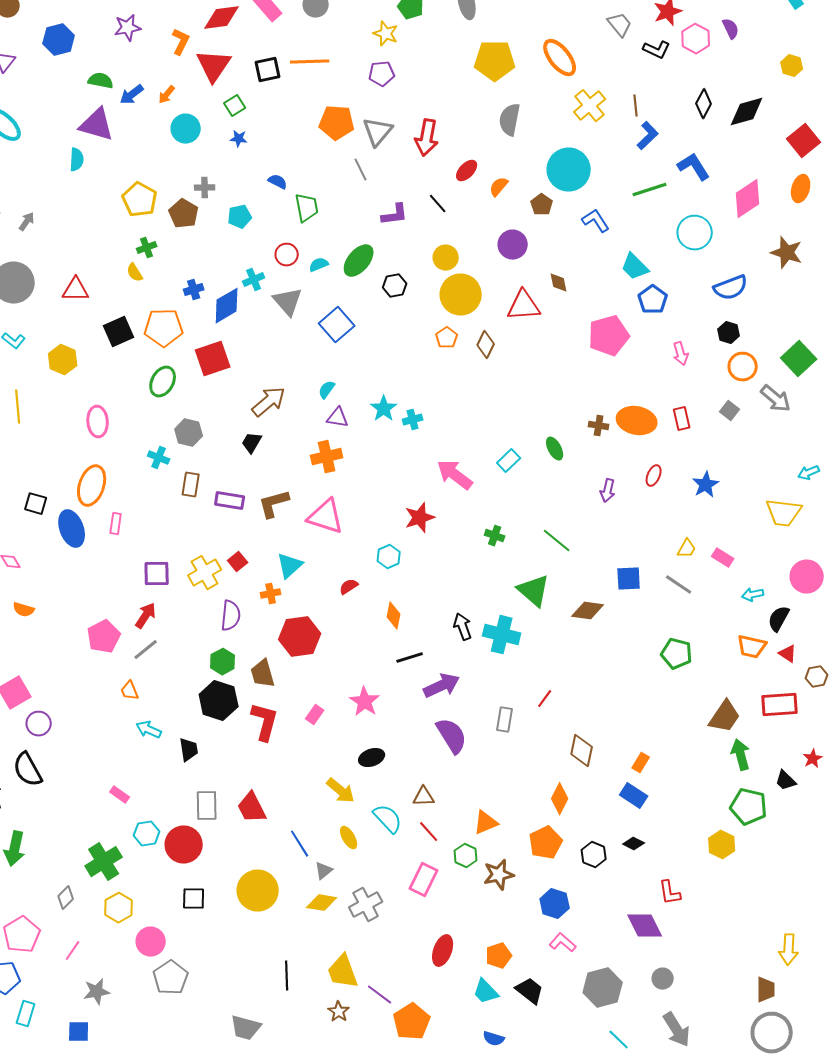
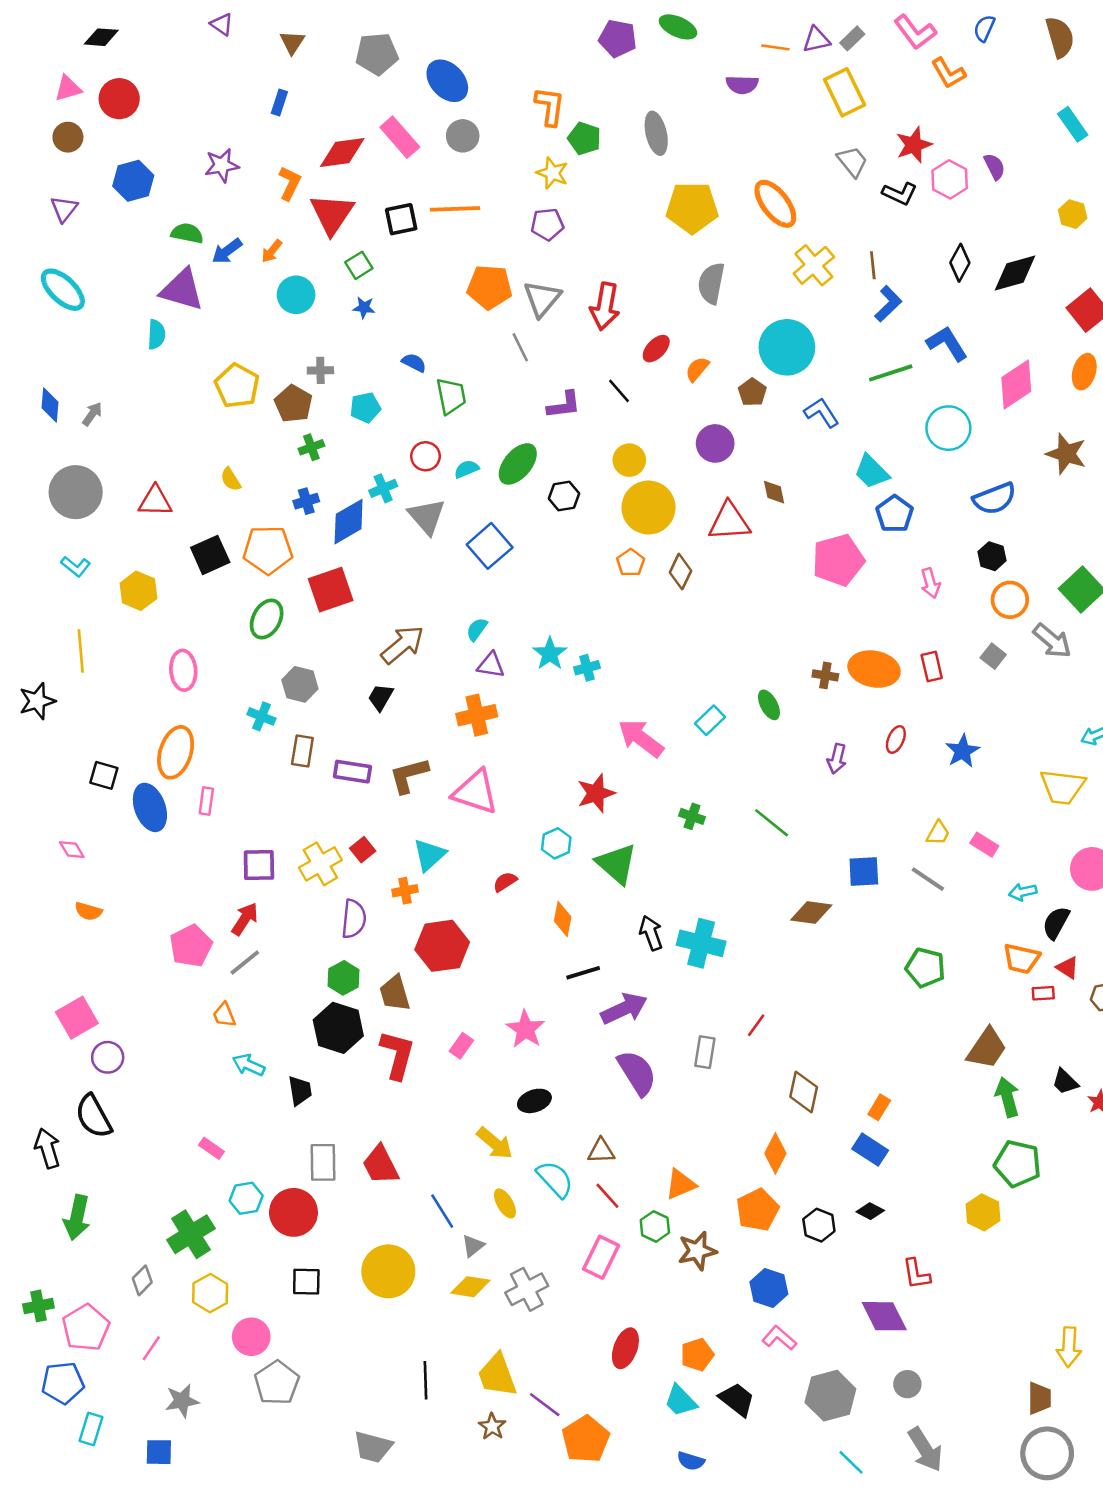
green cross: (147, 248) -> (311, 447), moved
green triangle: (534, 591) -> (616, 864), moved
red rectangle: (780, 705) -> (1043, 993), moved, size x0.5
black trapezoid: (786, 781) -> (1065, 1082), moved

